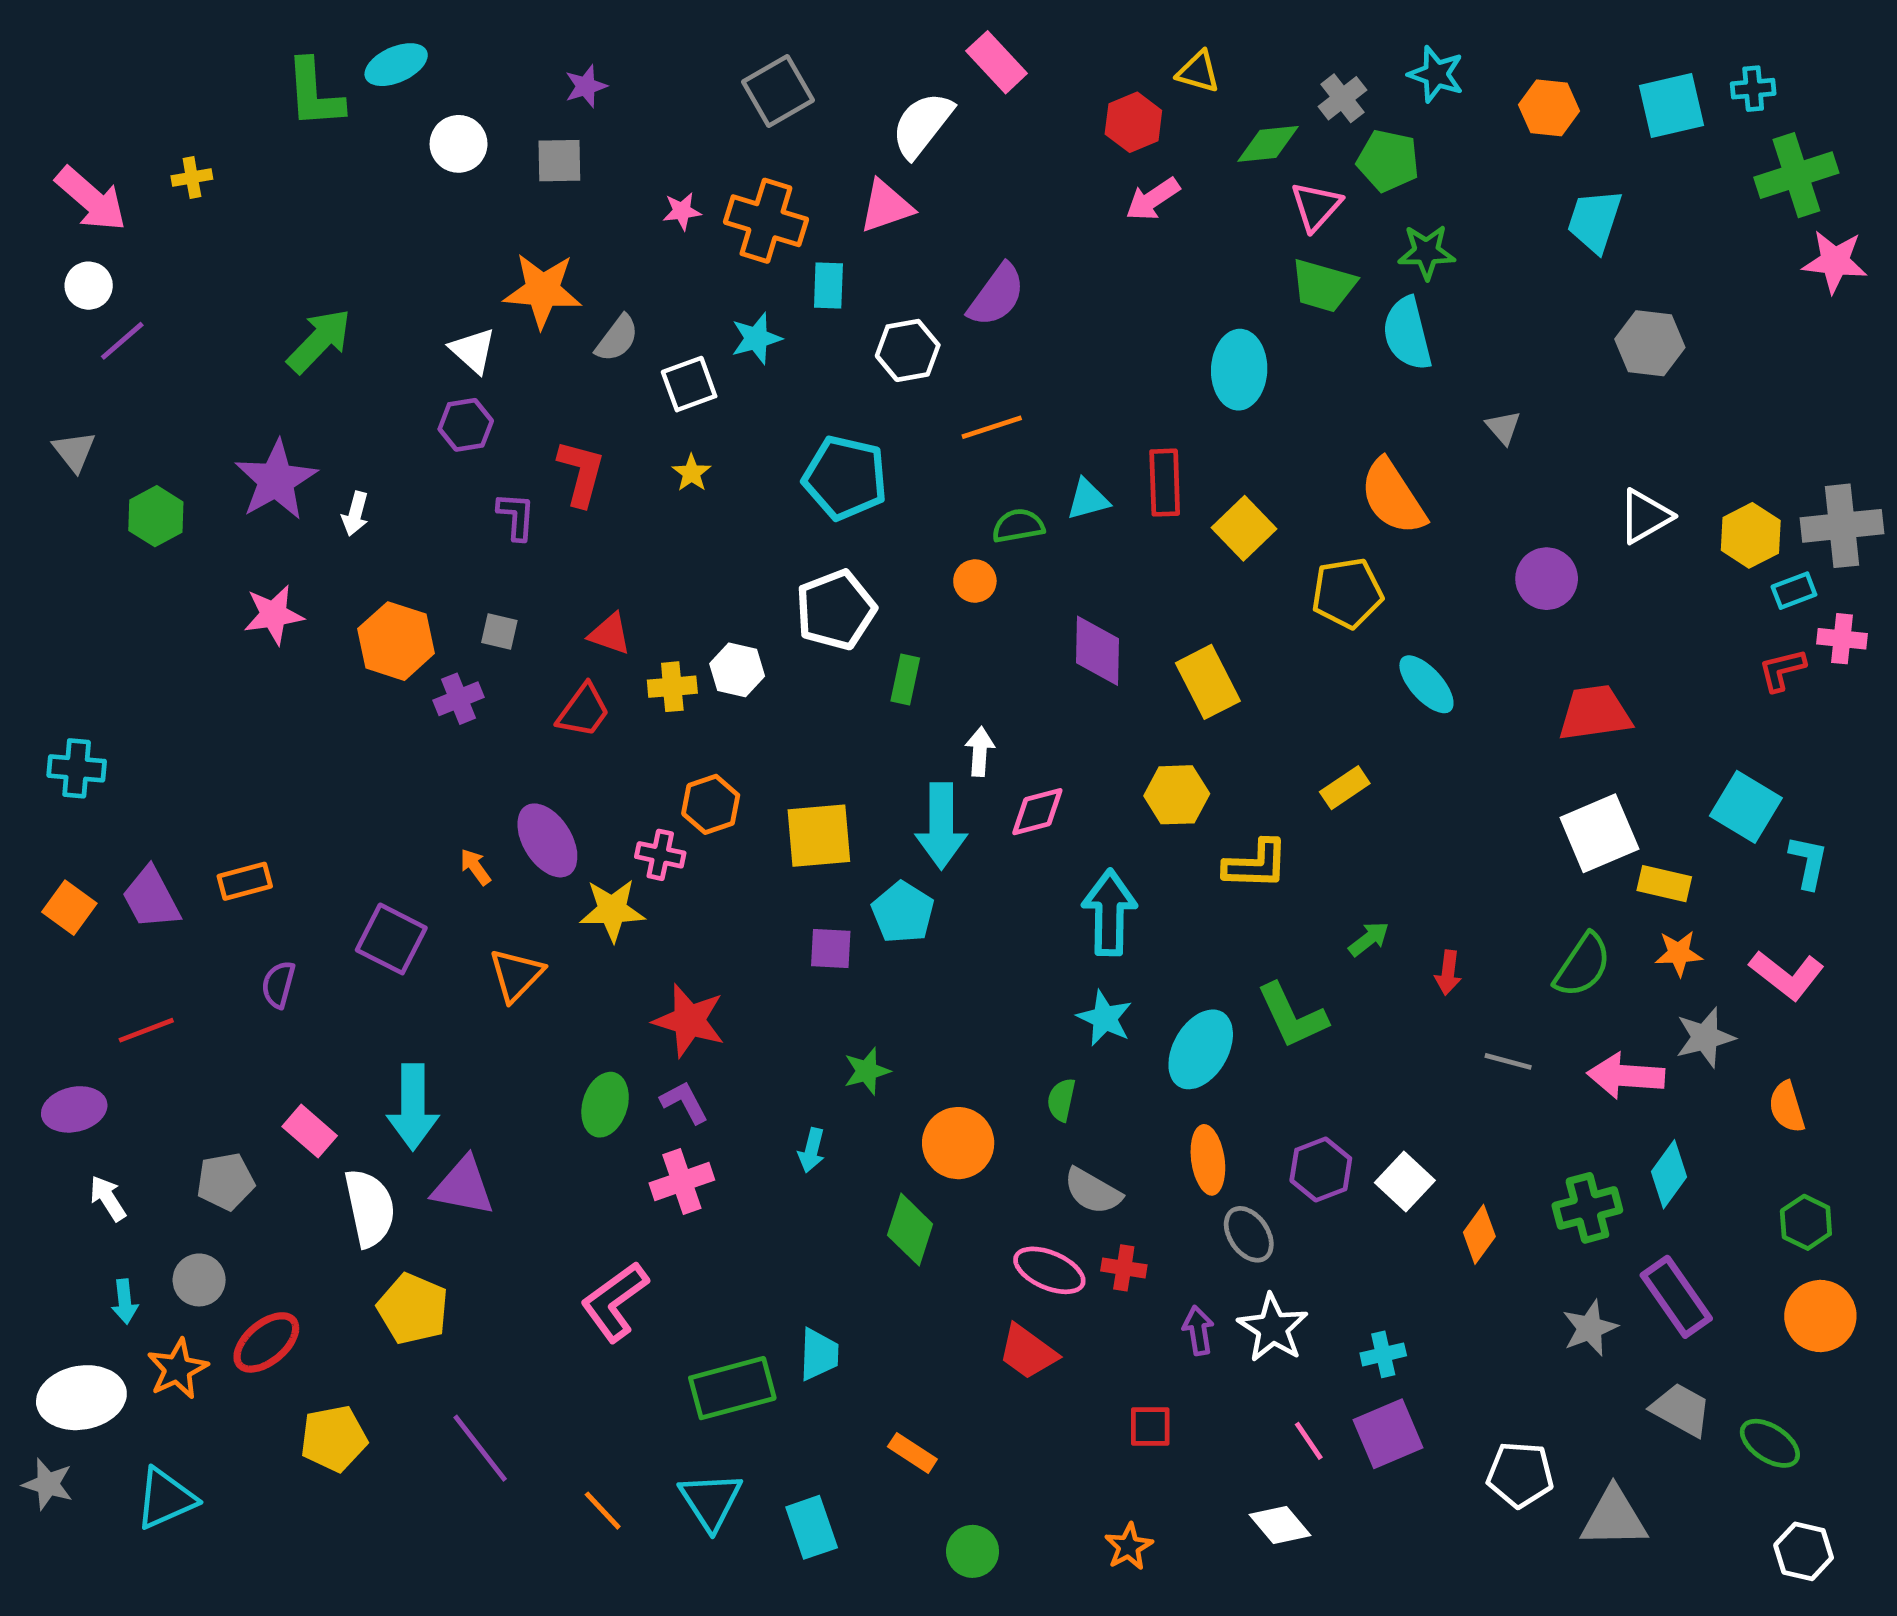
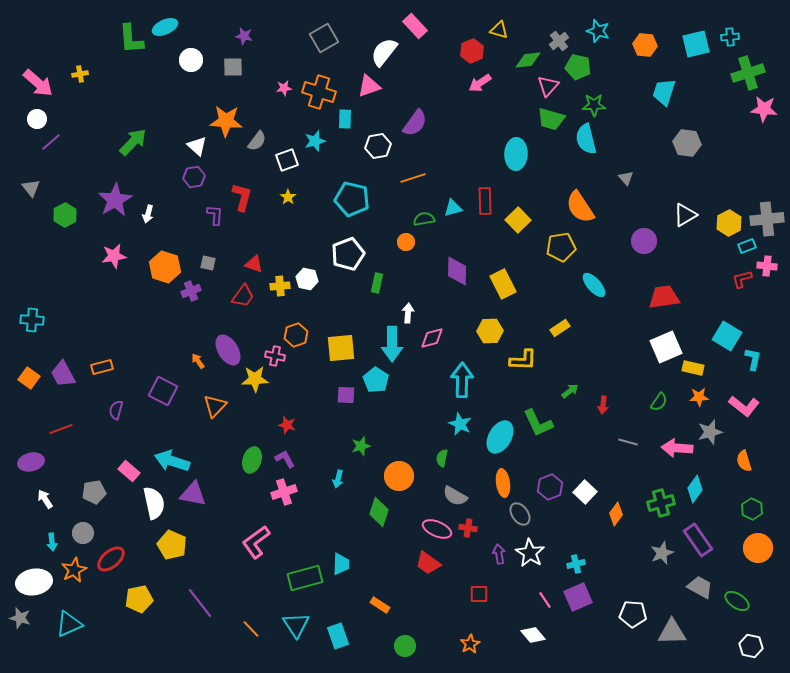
purple star: (586, 86) -> (244, 36), turned 30
green semicircle: (1583, 965) -> (659, 402), size x0.7
red star: (689, 1021) -> (287, 425), size x0.6
cyan arrow: (413, 1107) -> (172, 461), turned 108

